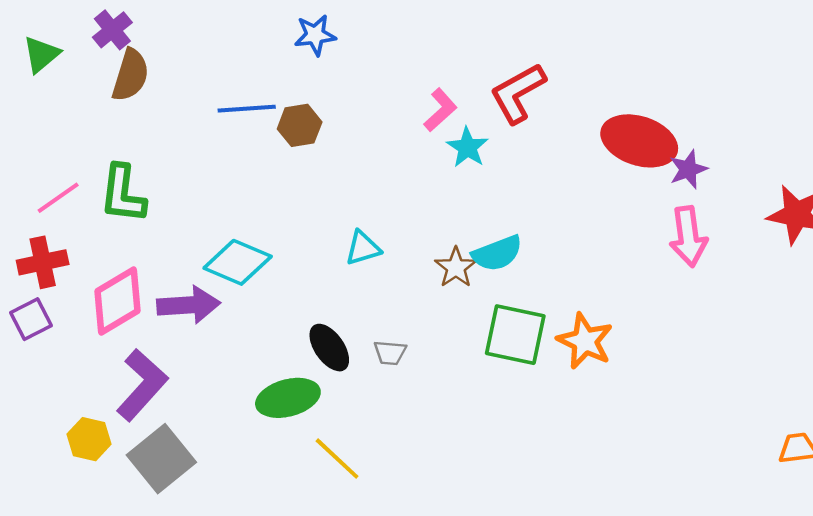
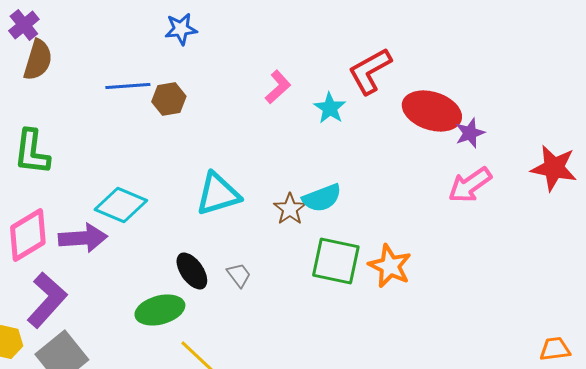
red L-shape: (518, 93) -> (370, 71), moved
cyan star: (467, 147) -> (330, 108), moved
pink arrow: (688, 236) -> (470, 185), turned 63
cyan triangle: (363, 248) -> (218, 194), size x1.6
gray trapezoid: (390, 353) -> (239, 275), turned -132

